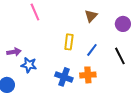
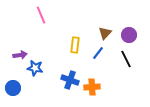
brown triangle: (91, 16) -> (105, 33), moved
purple circle: (123, 24) -> (129, 35), moved
orange cross: (88, 75) -> (92, 87), moved

